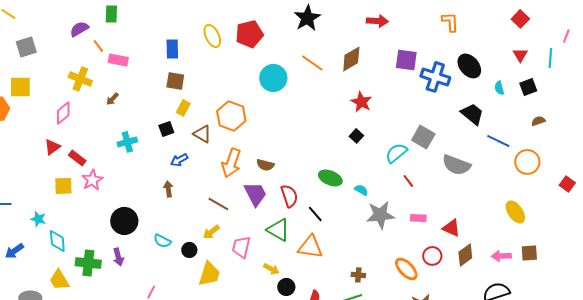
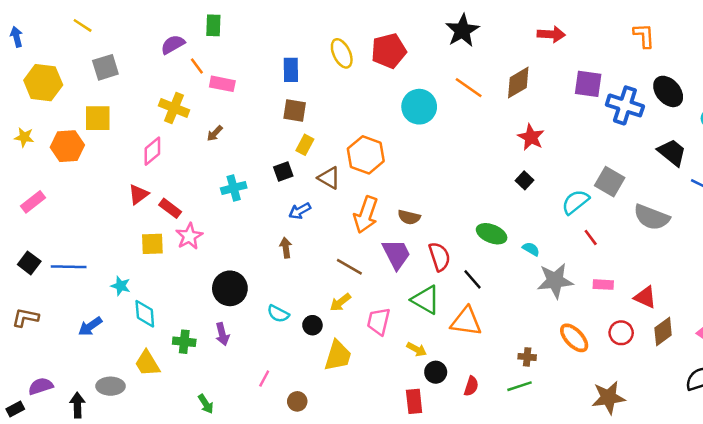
green cross: (88, 263) -> (184, 342), size x0.7
orange ellipse: (406, 269) -> (574, 338), moved

